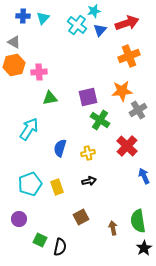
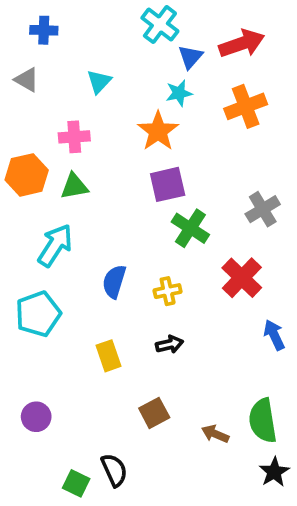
cyan star: (94, 11) -> (179, 93), moved
cyan triangle: (43, 18) -> (99, 82), moved
cyan cross: (77, 25) -> (160, 25), moved
orange hexagon: (14, 65) -> (27, 175), moved
orange star: (122, 91) -> (158, 131), moved, turned -30
green triangle: (50, 98) -> (74, 186), moved
cyan pentagon: (30, 184) -> (38, 314), moved
brown arrow: (113, 228) -> (215, 434), turned -56
green square: (40, 240) -> (76, 483), moved
black semicircle: (60, 247) -> (114, 470), turned -36

